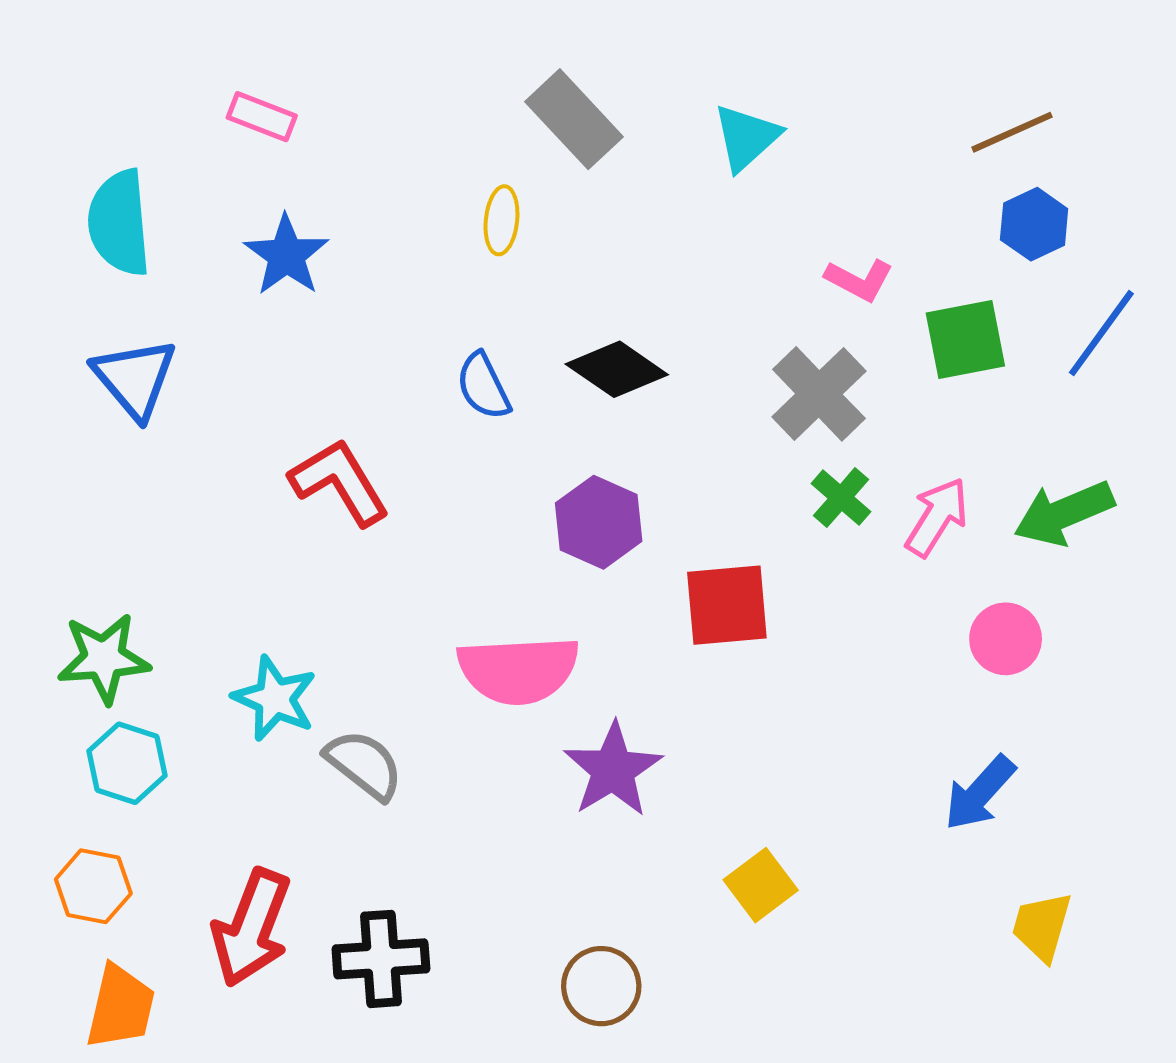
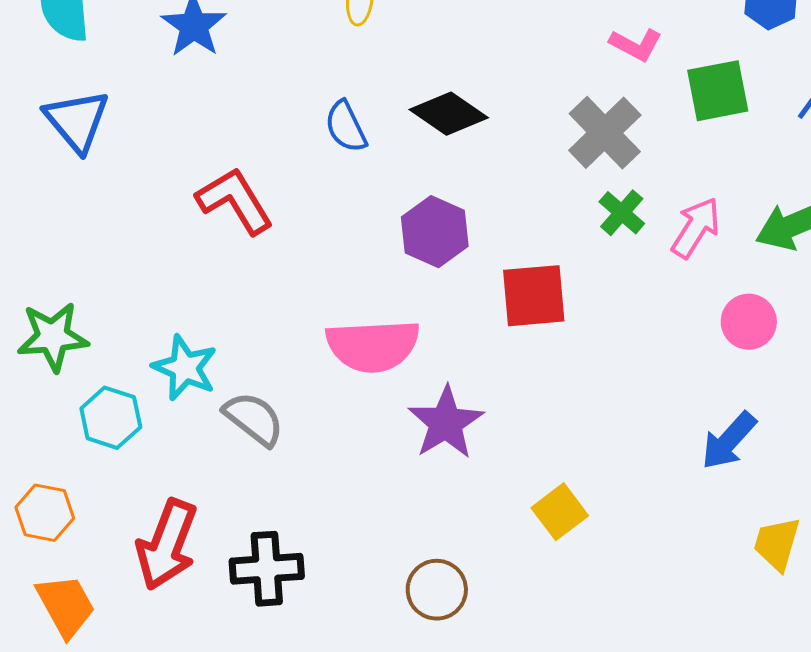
cyan hexagon: (127, 763) -> (111, 418), moved
orange trapezoid: (121, 1007) -> (66, 606), turned -42

